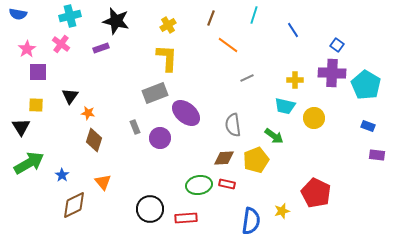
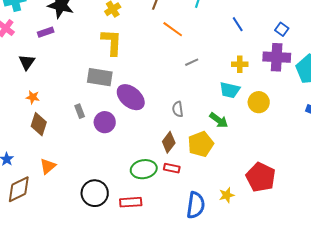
blue line: (293, 30) -> (238, 24), moved
gray rectangle: (155, 93) -> (100, 77), turned 30
black triangle: (70, 96) -> (27, 62), moved
gray semicircle: (233, 125) -> (178, 109), size x0.7
brown diamond: (224, 158) -> (169, 142), turned -50
orange triangle: (103, 182) -> (48, 166), turned 30

